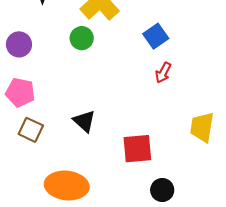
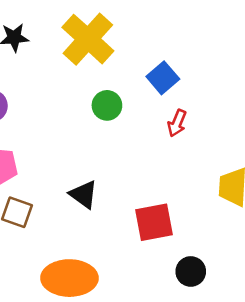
green circle: (82, 38) -> (107, 105), moved

